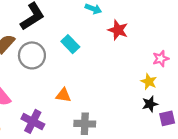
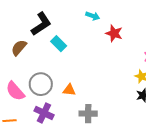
cyan rectangle: (70, 44) -> (59, 44), moved
gray circle: (32, 55) -> (41, 84), moved

